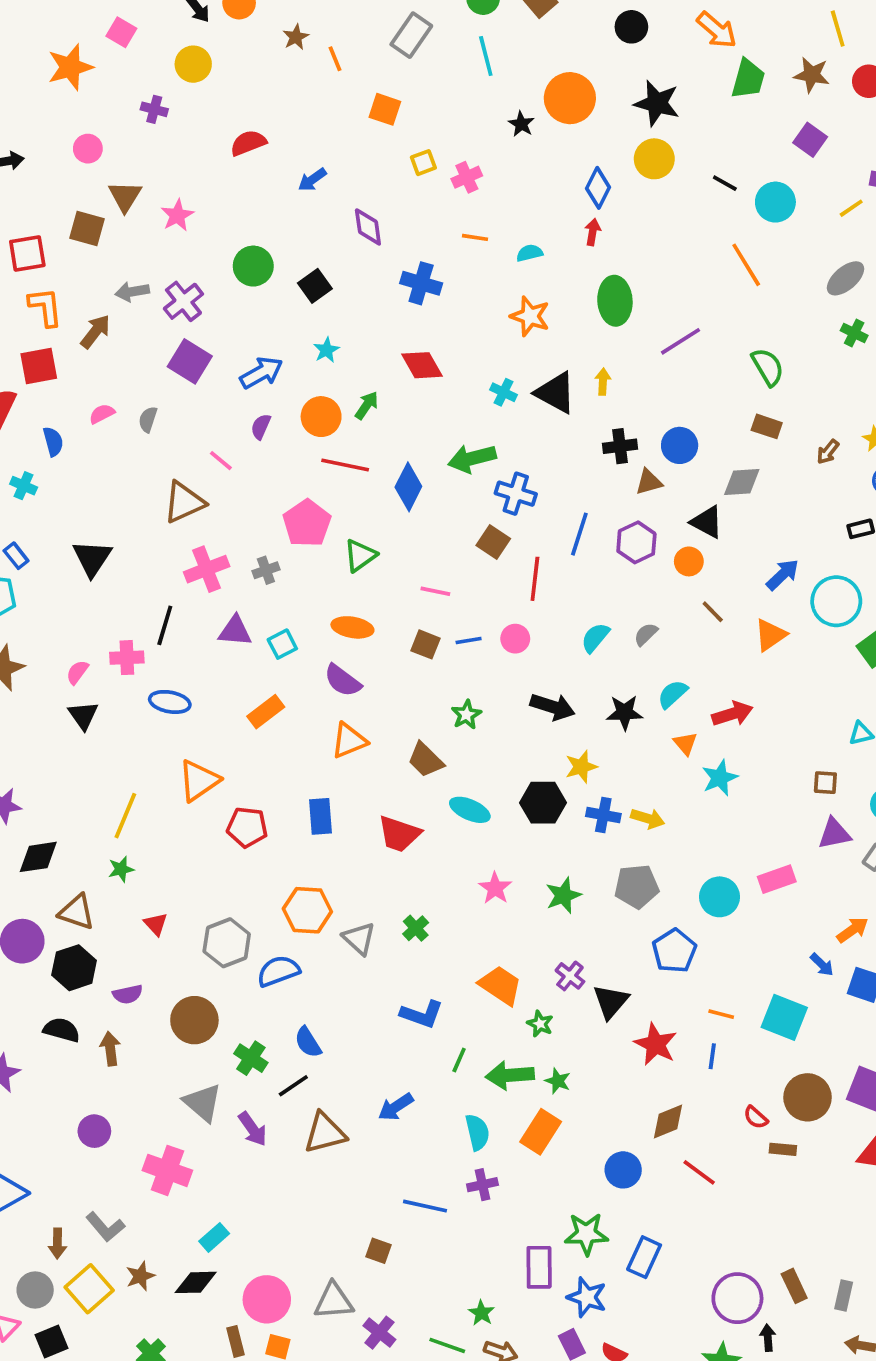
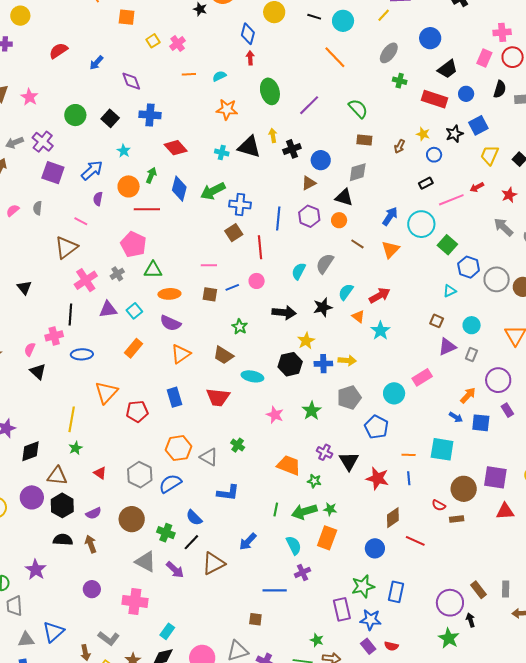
blue cross: (421, 283) -> (150, 115), moved
black cross: (620, 446) -> (292, 149), moved
blue diamond: (408, 487) -> (179, 189), moved
brown square: (493, 542) -> (234, 233), turned 36
green triangle: (360, 555) -> (153, 270), moved, turned 48
black triangle: (92, 558) -> (24, 288), size x0.7
gray semicircle: (646, 634) -> (325, 264), size x1.5
brown square: (825, 783) -> (437, 321), turned 32
blue L-shape: (422, 1014) -> (228, 493), moved

